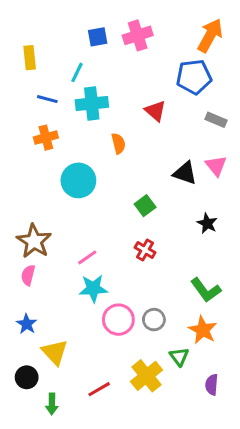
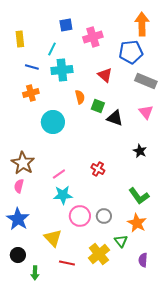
pink cross: (138, 35) -> (93, 37), moved
orange arrow: (210, 35) -> (142, 24), turned -30
gray rectangle: (216, 120) -> (146, 81), size x1.5
black triangle: (185, 173) -> (115, 118), moved
green square: (145, 206) -> (98, 106), moved, turned -32
blue star: (27, 324) -> (18, 219), size x1.6
yellow triangle: (55, 352) -> (53, 238), moved
red line: (99, 389) -> (67, 263), turned 42

